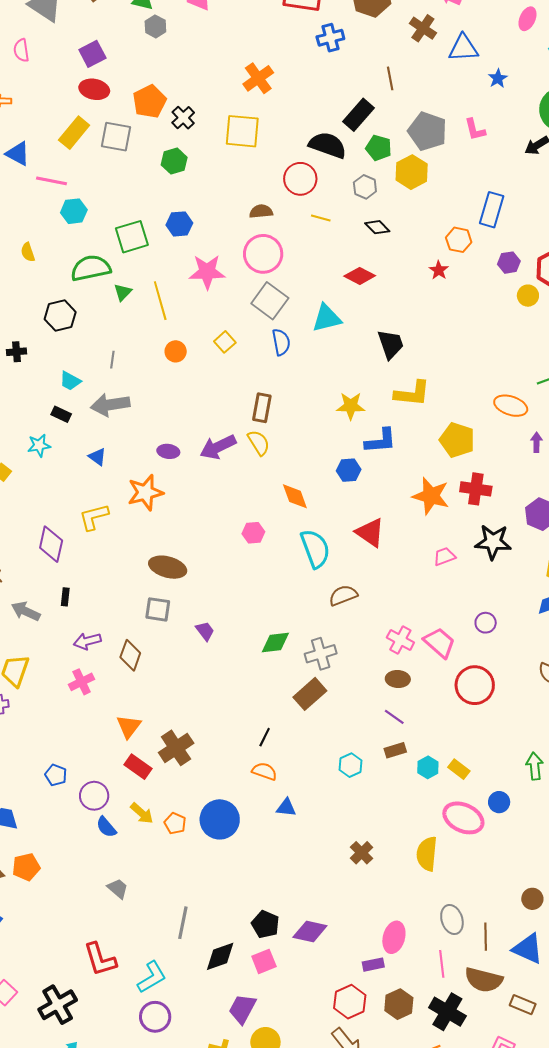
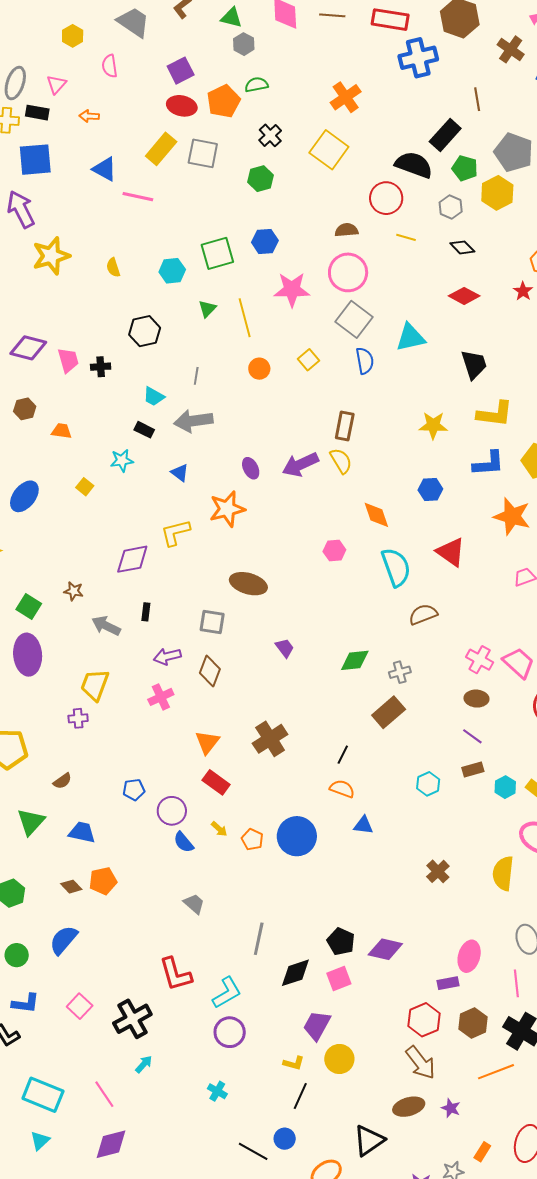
blue cross: (330, 38) -> (418, 58), size x1.4
orange pentagon: (149, 101) -> (224, 101), moved
yellow square: (242, 131) -> (329, 150), turned 30
cyan hexagon: (74, 211) -> (172, 271), moved
green semicircle: (91, 268) -> (256, 85), moved, size x0.6
red diamond: (360, 276) -> (464, 296), moved
blue L-shape: (381, 441) -> (489, 463), moved
purple ellipse: (168, 451) -> (251, 468), turned 55
purple diamond: (51, 544) -> (132, 559), turned 66
gray square: (158, 609) -> (212, 622), moved
gray cross: (321, 654) -> (400, 672), size x0.7
brown cross: (176, 748) -> (270, 739), moved
blue pentagon: (56, 775) -> (134, 790), turned -30
yellow arrow: (142, 813) -> (219, 829), size x0.7

